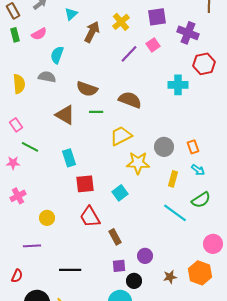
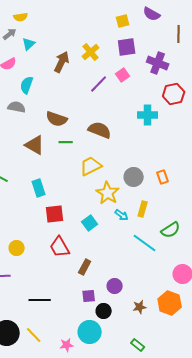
cyan triangle: (71, 14) -> (29, 44), moved
yellow star: (138, 163) -> (108, 193), turned 30
cyan arrow: (198, 170) -> (122, 215), moved
brown rectangle: (115, 237) -> (85, 267), turned 56

